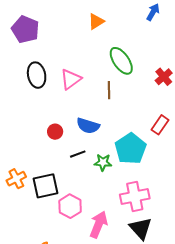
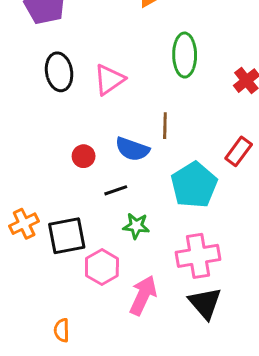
green ellipse: (121, 61) -> (185, 55), turned 32
brown line: (109, 90) -> (165, 126), moved
green star: (103, 162) -> (136, 226), moved

